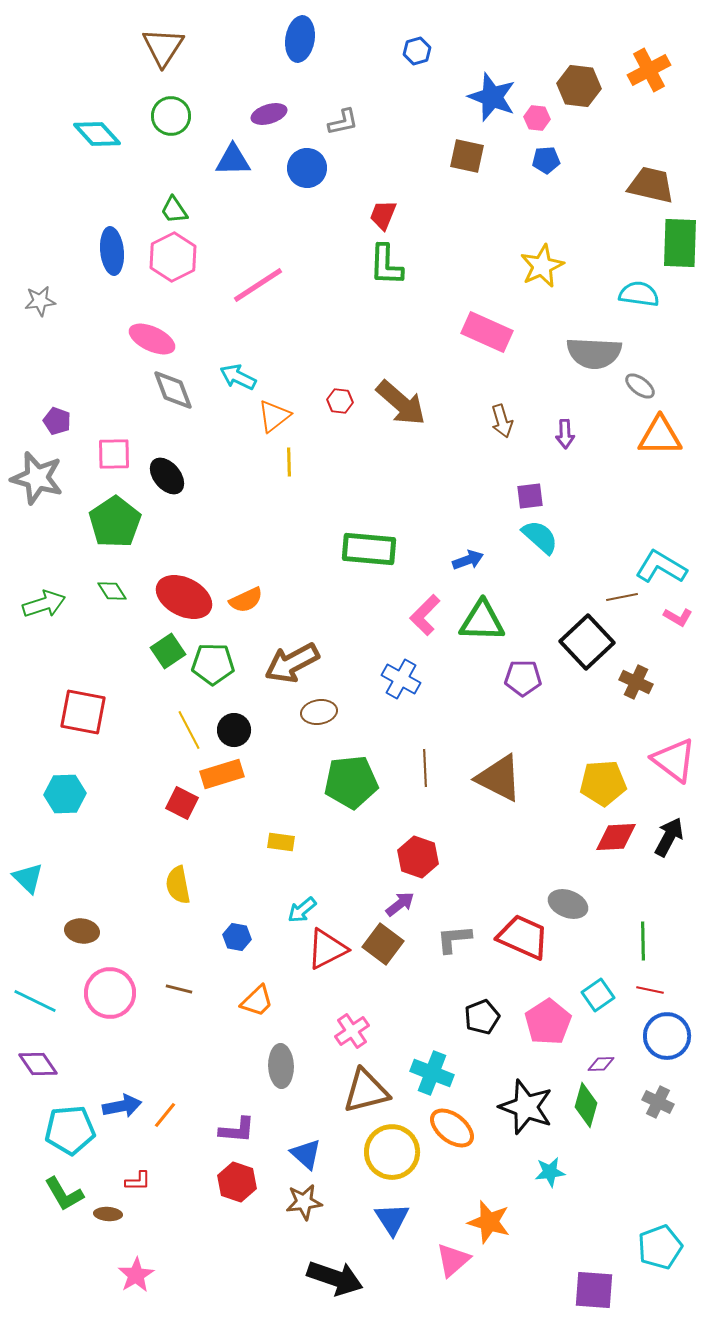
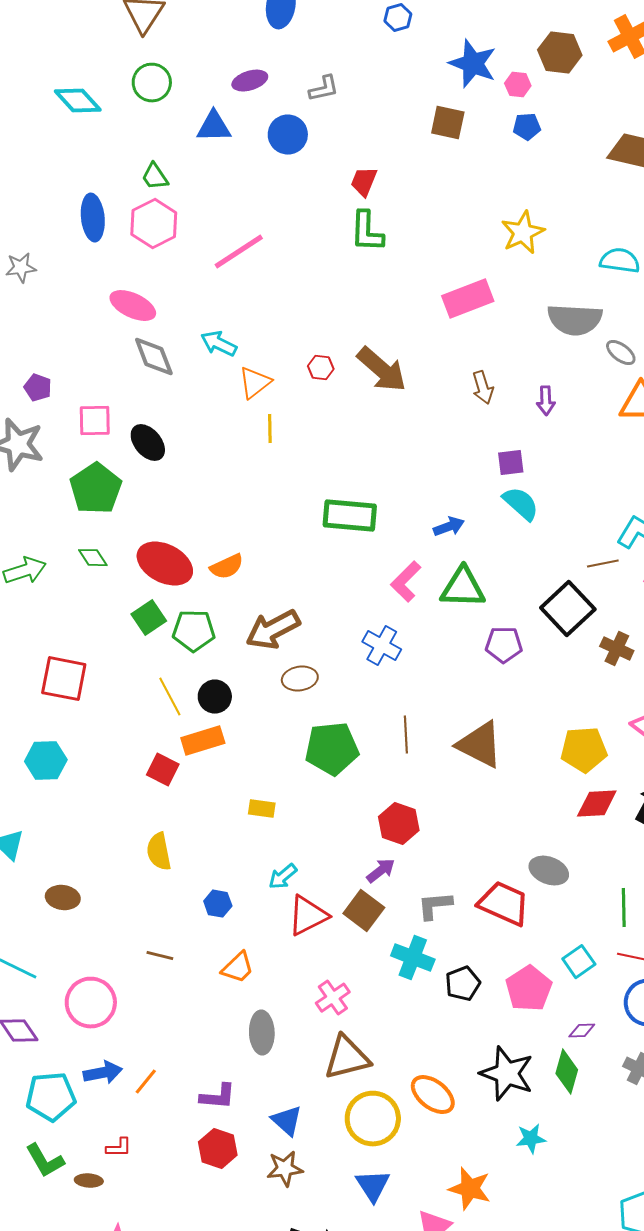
pink rectangle: (487, 332) -> (468, 299), turned -45
pink circle: (110, 993) -> (91, 1003), moved
cyan cross: (432, 1073) -> (413, 958), moved

